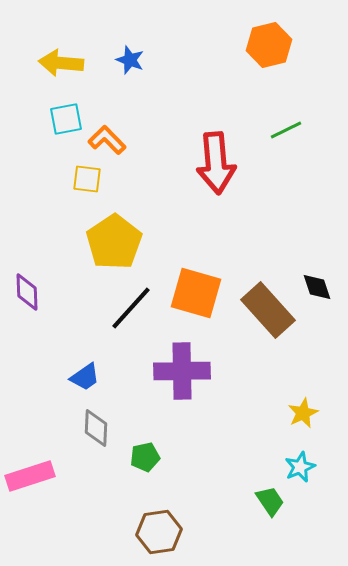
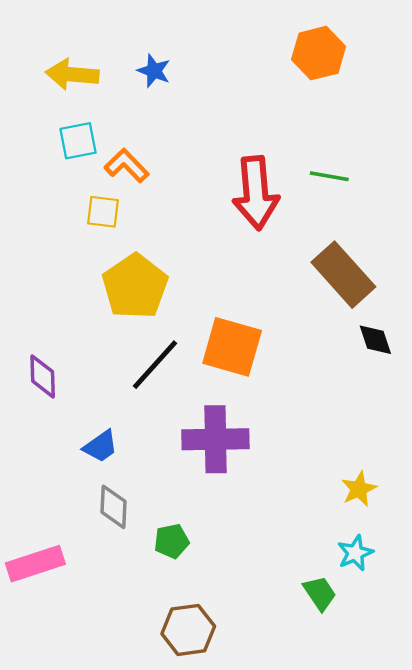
green line: (286, 130) -> (329, 176), moved, turned 36
purple diamond: (27, 292) -> (43, 376), moved
brown rectangle: (268, 310) -> (343, 275), moved

